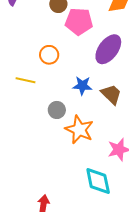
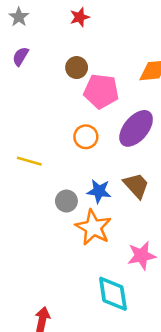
orange circle: (49, 55) -> (86, 137), moved
blue star: (82, 86) -> (99, 191), moved

